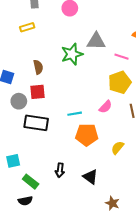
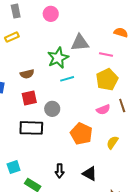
brown semicircle: (38, 67) -> (27, 74), turned 96
gray circle: (19, 101) -> (52, 109), moved
pink semicircle: (106, 107) -> (103, 110), moved, turned 32
cyan line: (75, 114) -> (67, 79), moved
orange pentagon: (87, 135) -> (81, 134), turned 30

